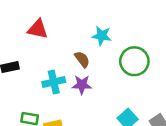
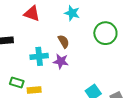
cyan star: (102, 36) -> (72, 13), moved
green circle: (134, 61) -> (105, 33), moved

